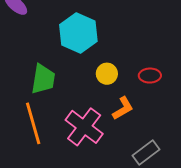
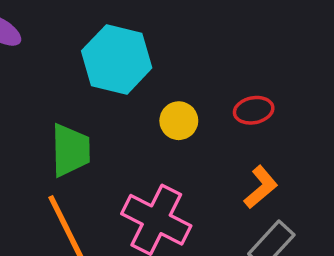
orange L-shape: (123, 108) -> (261, 187), moved

